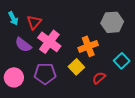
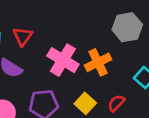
pink cross: (49, 42) -> (63, 60), moved
yellow square: (76, 67) -> (85, 103), moved

